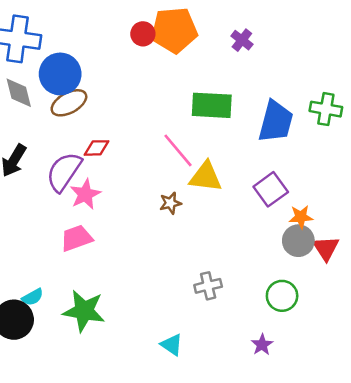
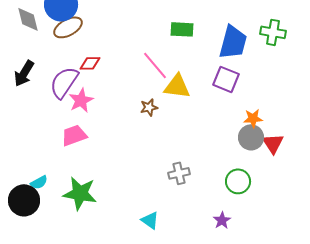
green rectangle: (212, 105) -> (182, 29), size x0.7
purple square: (271, 189) -> (226, 79), moved, turned -32

